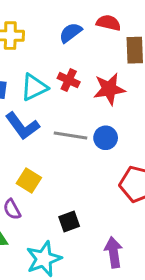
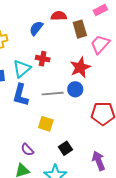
red star: (109, 89) -> (80, 67), moved
blue L-shape: (22, 126) -> (21, 95), turned 65
yellow square: (29, 180) -> (46, 124), moved

